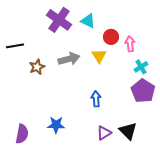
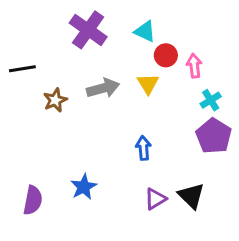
cyan triangle: (88, 21) -> (145, 31), moved
blue star: (56, 125) -> (84, 187), turned -30

